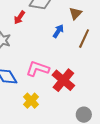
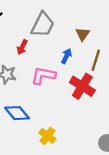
pink L-shape: (38, 69) -> (43, 75), moved
red cross: (63, 80) -> (82, 86), moved

